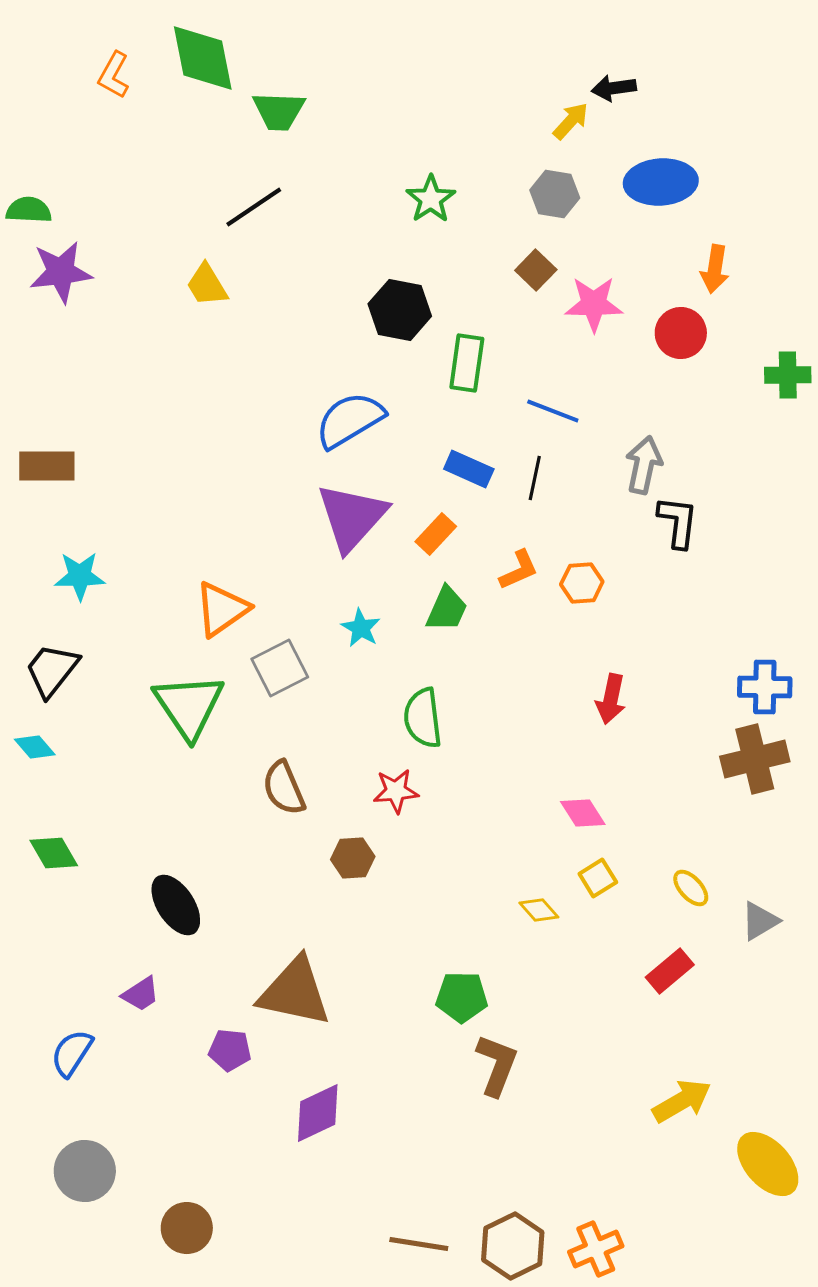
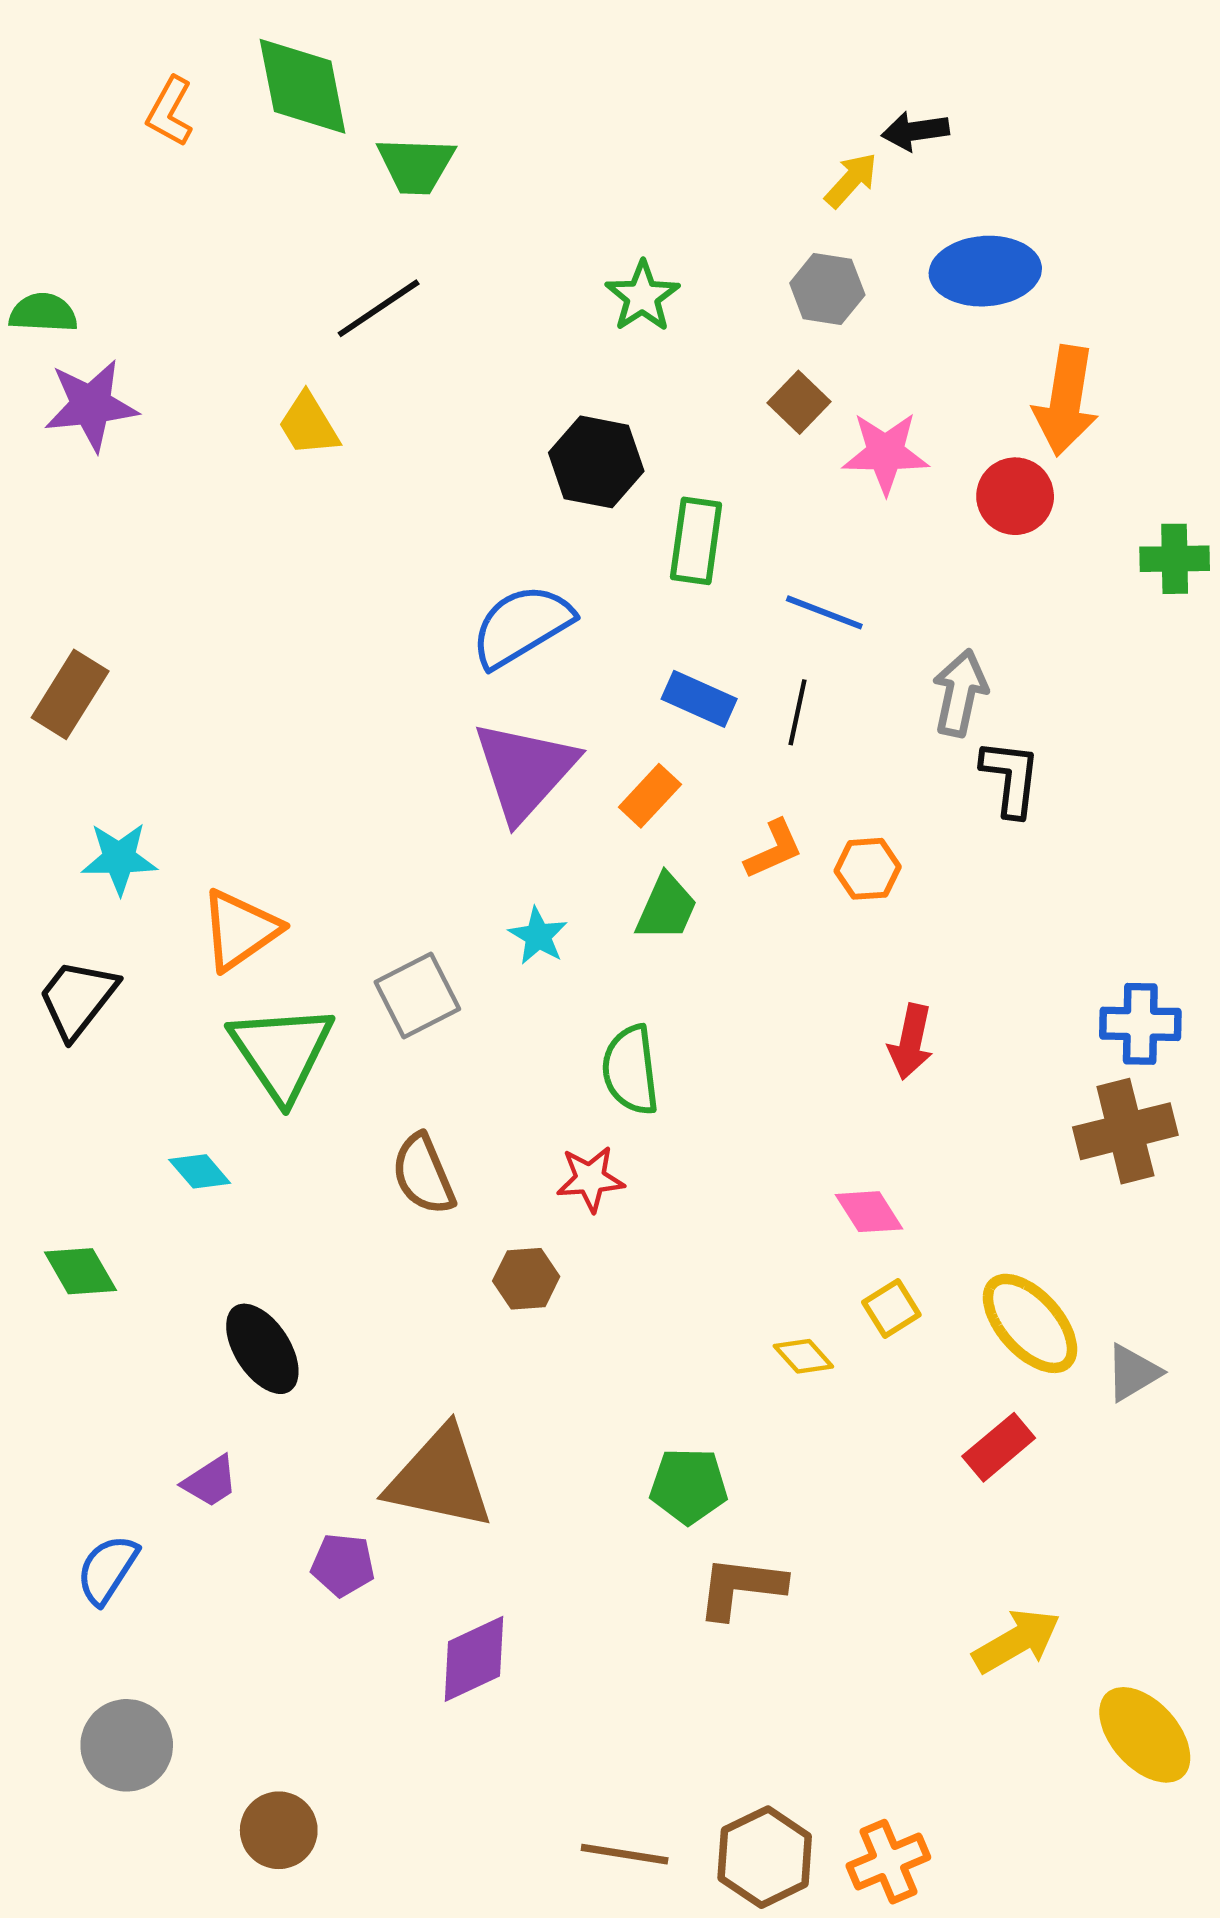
orange arrow: (715, 269) -> (1066, 401), size x1.5
brown rectangle: (47, 466) -> (70, 694), turned -58
orange triangle: (222, 609) -> (240, 930), moved
cyan diamond: (35, 747) -> (200, 1171), moved
yellow ellipse: (691, 888) -> (1030, 1323), size x1.8
brown L-shape: (497, 1065) -> (741, 1587), turned -104

